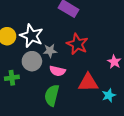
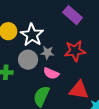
red star: (77, 44) -> (75, 51), turned 30

